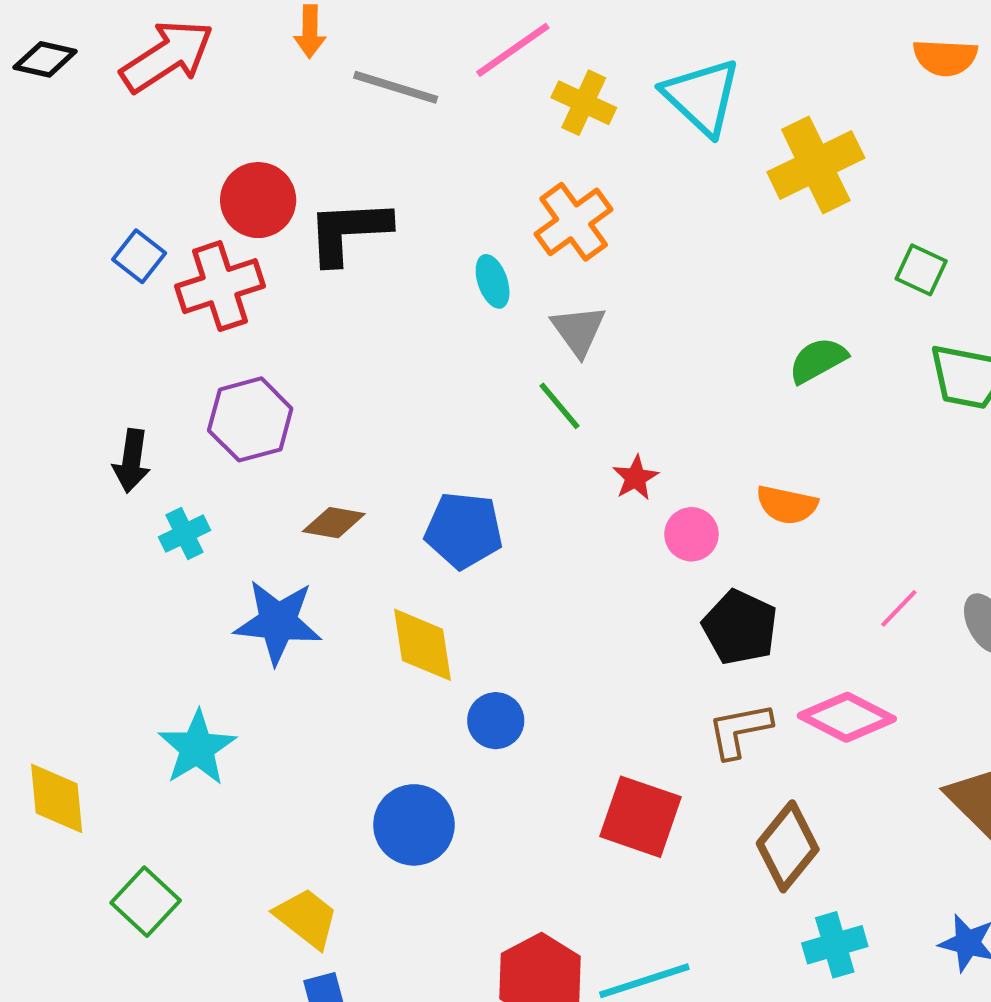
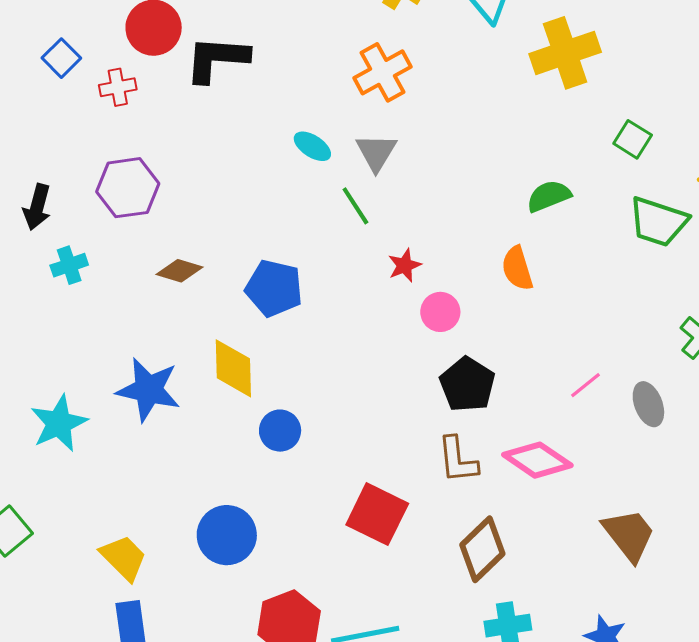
cyan ellipse: (493, 281) -> (312, 146), moved, turned -45
red cross: (220, 286) -> (118, 87), size x0.6
orange semicircle: (787, 505) -> (517, 268), moved, turned 54
blue star: (278, 622) -> (148, 390), moved
brown L-shape: (740, 730) -> (458, 460), turned -92
blue circle: (414, 825) -> (227, 535), moved

